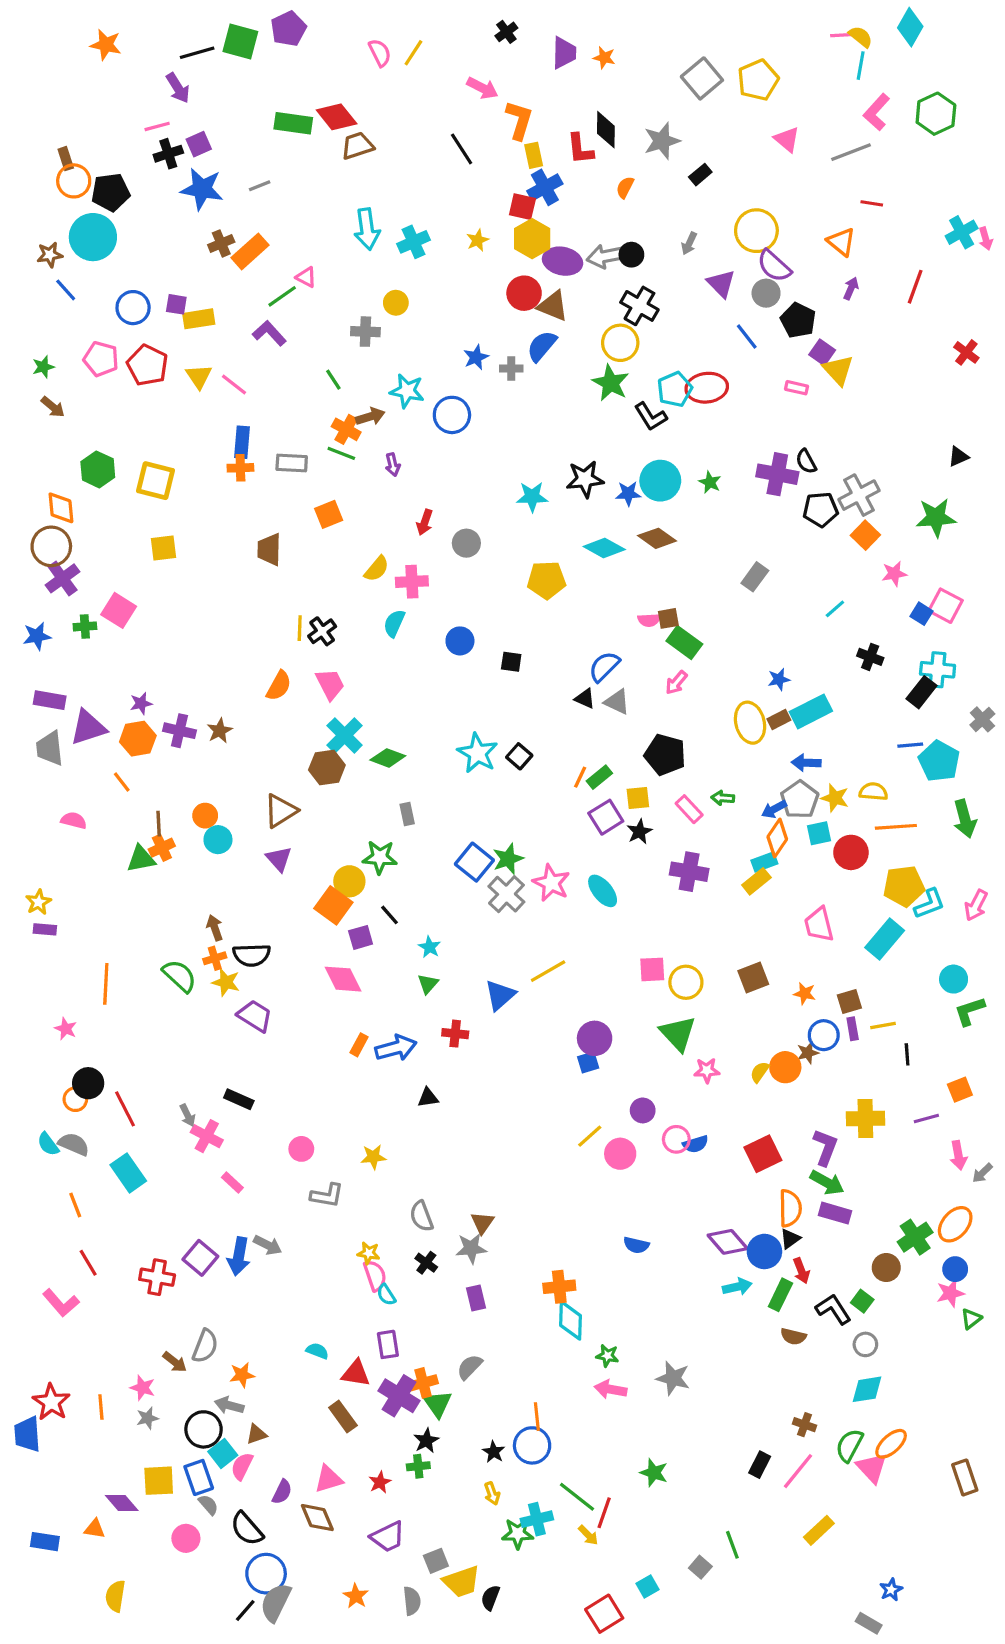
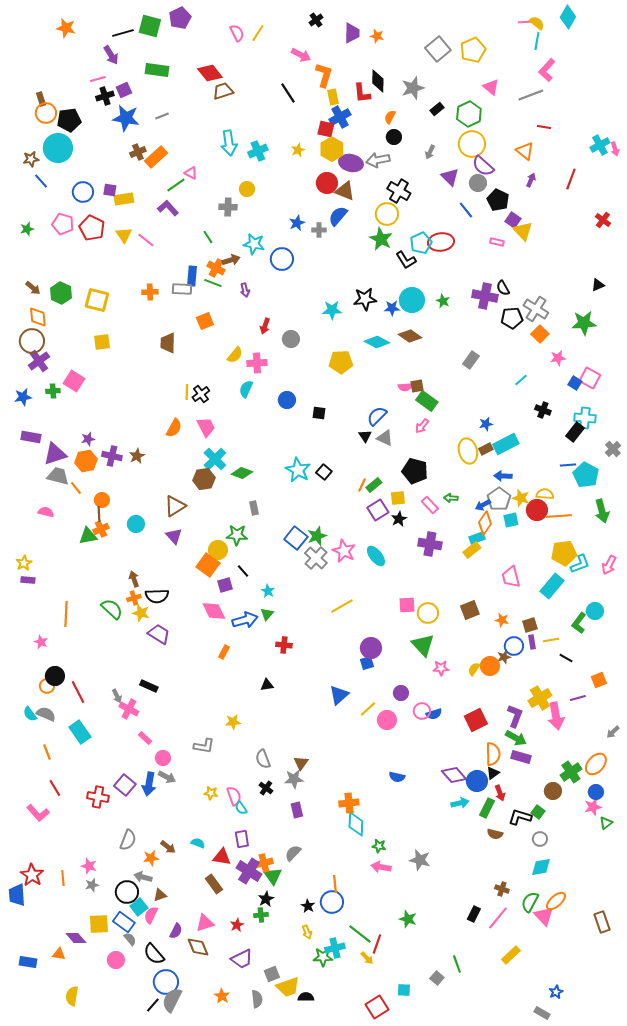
green hexagon: (936, 114) -> (469, 114), moved
green rectangle: (293, 123) -> (157, 70), moved
black circle: (631, 255) -> (394, 137), moved
brown arrow: (53, 407) -> (33, 288), moved
blue rectangle: (242, 442) -> (192, 276), moved
gray cross: (859, 495) -> (536, 309), turned -30
black triangle: (585, 699) -> (365, 436), turned 32
gray trapezoid: (50, 748) -> (58, 476), moved, turned 110
orange circle: (205, 816) -> (102, 500), moved
red circle: (851, 852) -> (537, 510), moved
blue triangle: (500, 995) -> (339, 695), moved
green L-shape: (970, 1011) -> (579, 623), moved, turned -35
blue arrow: (396, 1048) -> (245, 620), moved
black line: (907, 1054) -> (566, 658), turned -56
yellow cross: (865, 1118) -> (540, 698), turned -30
pink circle: (301, 1149) -> (163, 758), moved
pink arrow: (958, 1155) -> (556, 716), moved, size x1.5
yellow star: (369, 1253) -> (211, 793), moved
black L-shape: (833, 1309) -> (520, 817), turned -40
brown arrow: (175, 1362) -> (168, 847), moved
blue rectangle: (199, 1477) -> (124, 922), turned -35
cyan square: (647, 1586) -> (404, 990), turned 32
black semicircle: (490, 1598) -> (306, 997), turned 70

